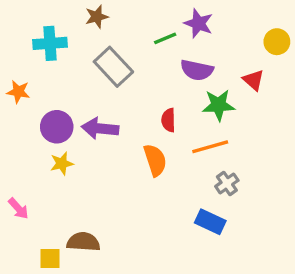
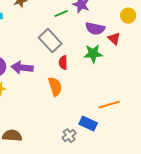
gray rectangle: (113, 67) -> (50, 41), moved
purple semicircle: (197, 70) -> (95, 29), moved
orange line: (210, 147) -> (109, 105), moved
gray cross: (227, 183) -> (69, 136), moved

